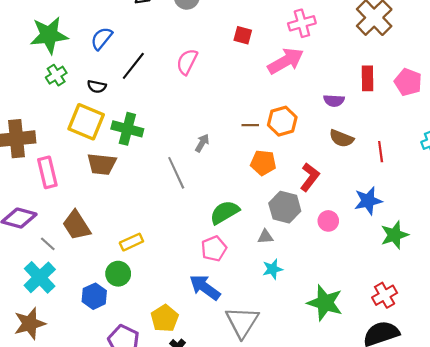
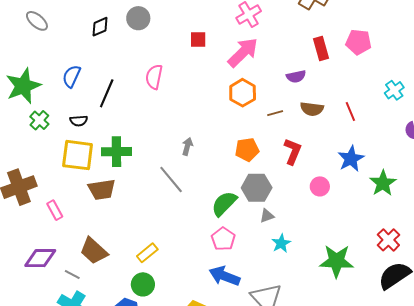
orange hexagon: (282, 121) -> (243, 93), moved
brown line: (250, 125) -> (275, 113), moved
pink rectangle: (47, 172) -> (55, 210), size x0.7
gray hexagon: (285, 207) -> (257, 188), moved

